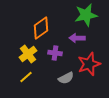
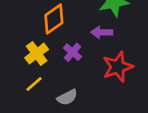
purple cross: (55, 53) -> (72, 52), turned 32
gray semicircle: (66, 78) -> (67, 97), moved

